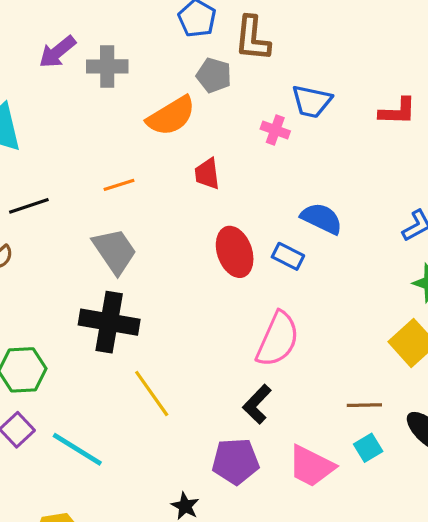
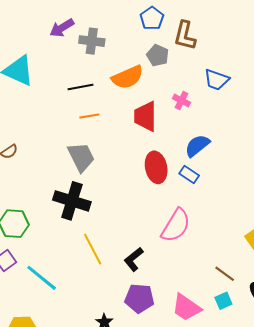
pink cross: (275, 130) -> (181, 101), moved
red trapezoid: (207, 174) -> (145, 116), size x1.5
black line: (29, 206) -> (81, 87), moved
blue semicircle: (322, 219) -> (197, 146), moved, turned -72
black L-shape: (257, 404) -> (134, 259), moved
brown line: (364, 405) -> (225, 274), turned 30

